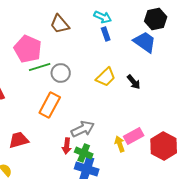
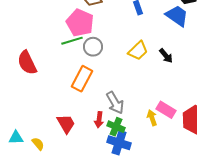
pink pentagon: (28, 49) -> (80, 23), moved
gray arrow: (83, 129) -> (115, 103), turned 85
pink rectangle: (134, 136) -> (166, 110), turned 60
red trapezoid: (19, 140) -> (66, 124), moved, turned 75

